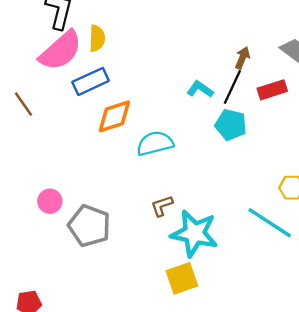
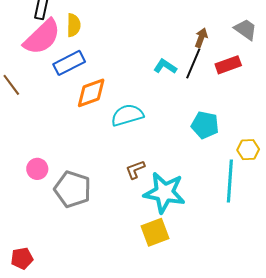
cyan pentagon: (231, 125) -> (205, 125), moved
cyan line: (270, 223) -> (230, 181), turned 63

